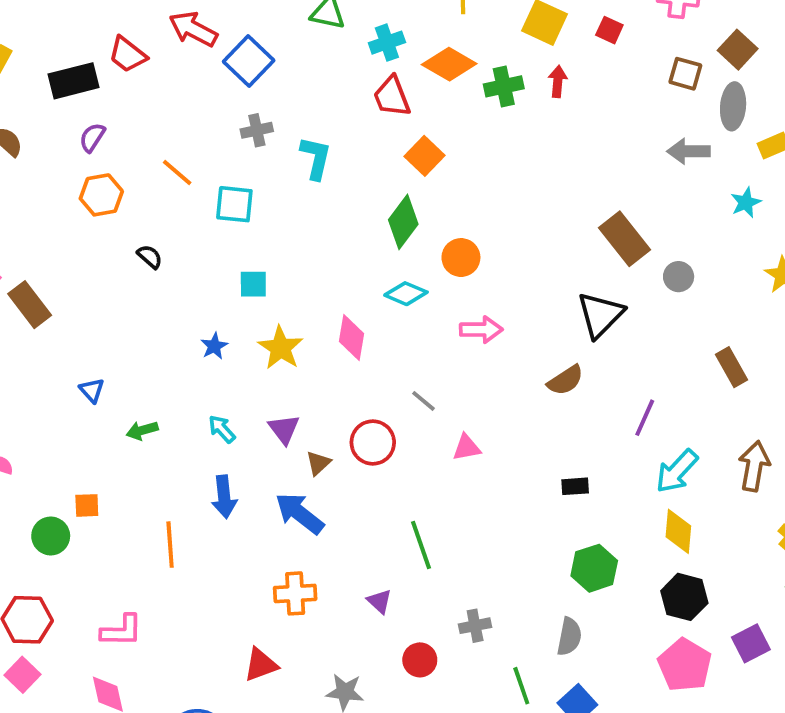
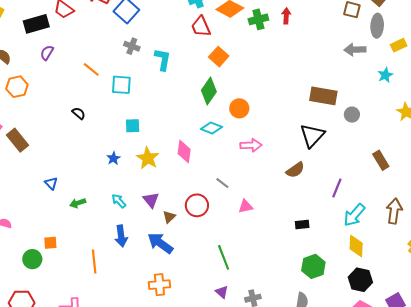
gray cross: (257, 130) -> (132, 46), turned 35
orange hexagon: (101, 195) -> (17, 87), moved
brown rectangle: (625, 239) -> (323, 96), turned -40
purple triangle: (379, 601) -> (222, 292), moved

